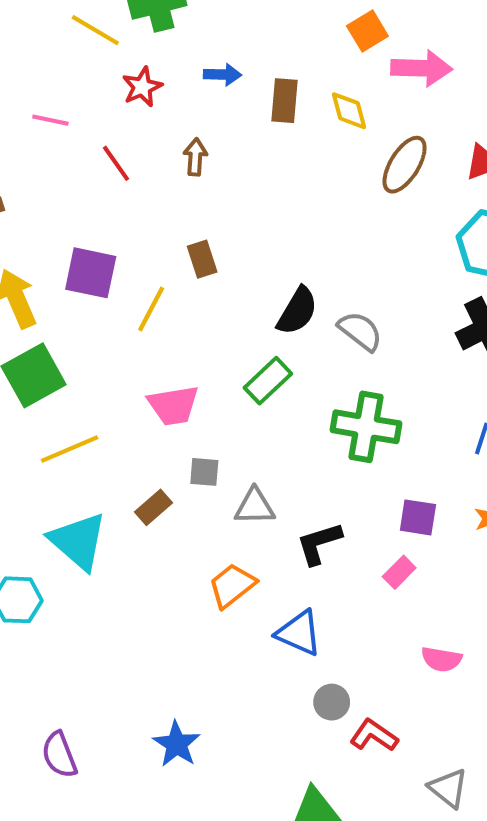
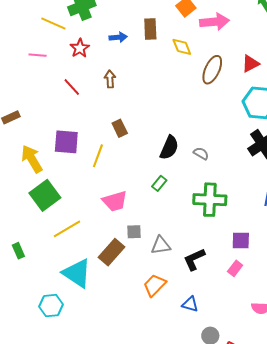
brown rectangle: (284, 101) -> (150, 29), moved
pink line: (50, 120) -> (38, 55), moved
gray semicircle: (360, 331) -> (201, 153), size x0.7
green rectangle: (268, 381) -> (159, 183), size x0.7
brown rectangle: (153, 507) -> (111, 252), size x1.5
blue triangle: (299, 633) -> (190, 304), size x0.7

